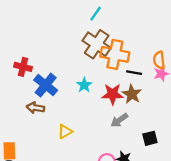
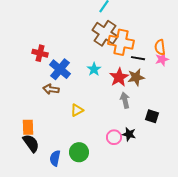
red star: (113, 94) -> (119, 77), turned -30
brown star: (132, 94) -> (136, 77), turned 30
gray arrow: (119, 120) -> (125, 100), turned 112
black square: (150, 138) -> (152, 116), turned 32

